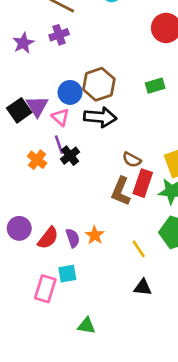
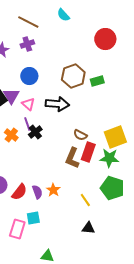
brown hexagon: (99, 84) -> (73, 76), moved
blue circle: (70, 92) -> (29, 76), moved

